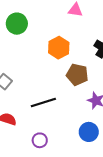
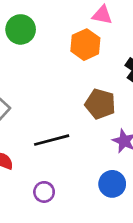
orange hexagon: (59, 48) -> (85, 45), moved

